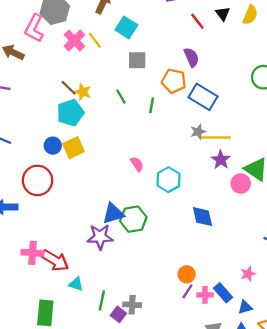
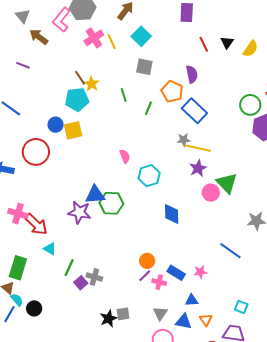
blue rectangle: (223, 293) -> (176, 273), moved, turned -30

